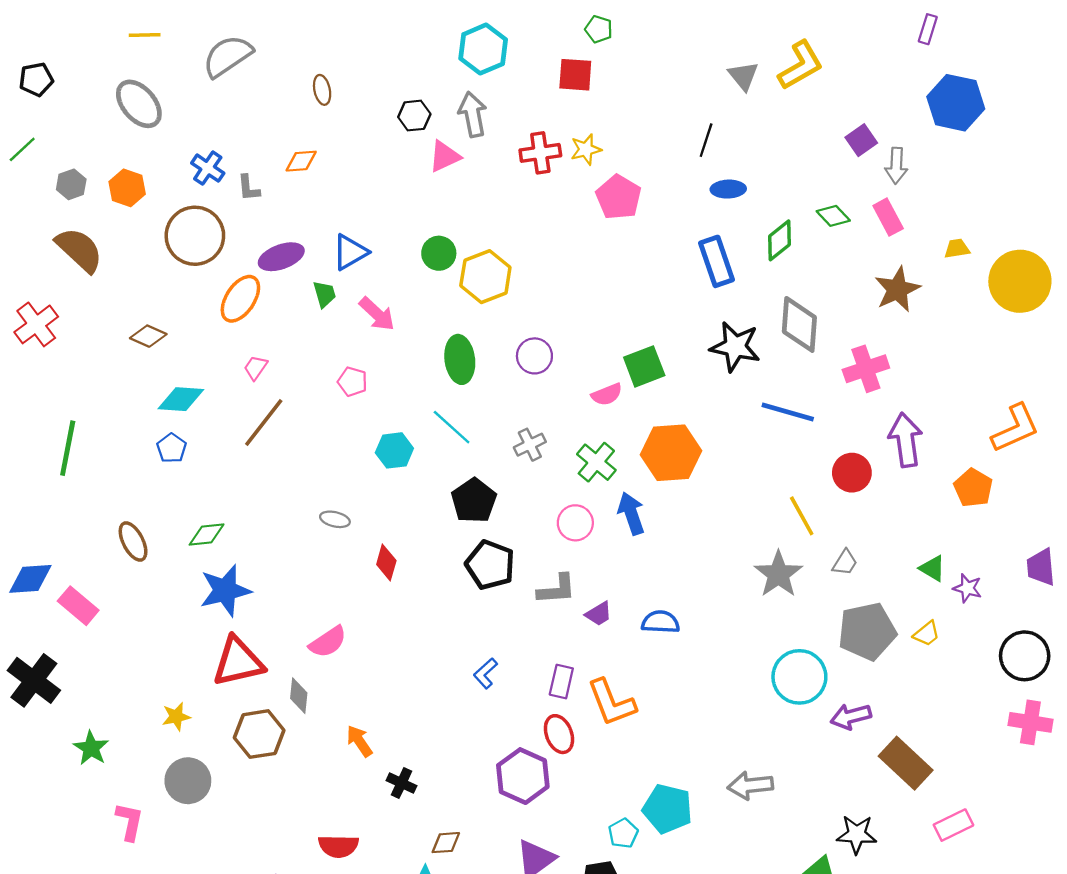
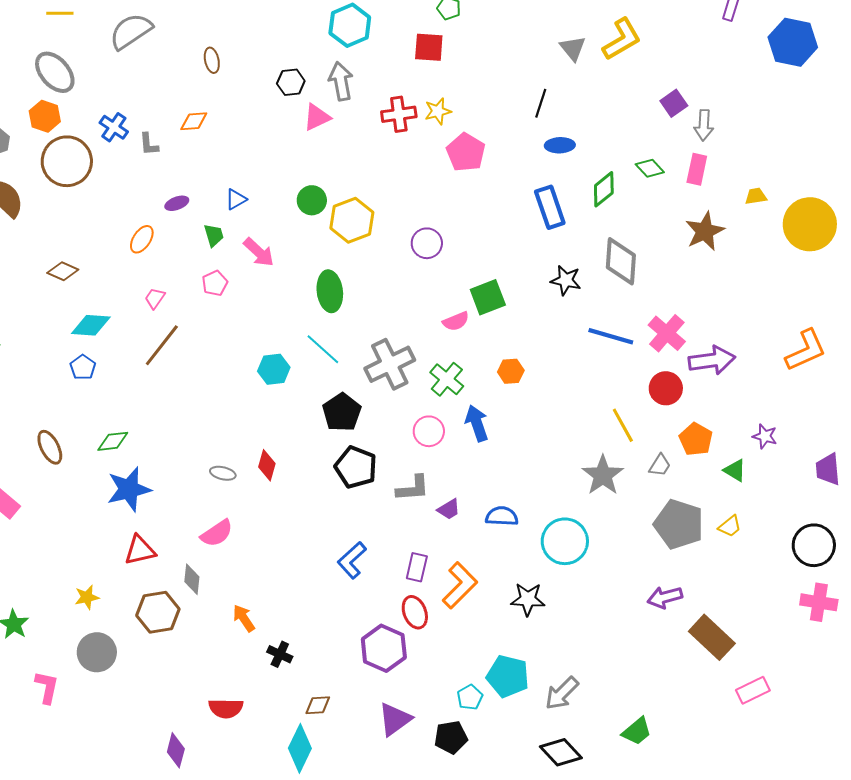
blue hexagon: (956, 103) -> (793, 42), moved
orange hexagon: (127, 188) -> (45, 116), moved
pink rectangle: (888, 217) -> (697, 169), turned 40
brown circle: (195, 236) -> (67, 161), moved
blue triangle: (350, 252) -> (236, 199), size x0.7
purple ellipse: (281, 257) -> (177, 203), size x0.6
orange ellipse: (240, 299) -> (142, 239), size x0.7
black star: (735, 347) -> (566, 280), size x0.7
purple circle: (534, 356) -> (427, 243), moved
pink cross: (866, 369) -> (667, 333), moved, turned -30
pink pentagon: (352, 382) -> (215, 283), moved, turned 30
purple arrow: (906, 440) -> (712, 360), turned 90
gray cross: (530, 445) -> (390, 364), size x1.8
orange hexagon: (671, 453) -> (511, 371), size x0.5
orange pentagon: (973, 488) -> (696, 439), moved
gray ellipse: (335, 519) -> (223, 473), moved
purple star: (967, 588) -> (765, 436), moved
gray pentagon: (867, 631) -> (679, 524), turned 30
red triangle: (238, 662) -> (140, 550), size x0.7
blue L-shape: (485, 673) -> (352, 560), size x1.4
cyan circle: (799, 677) -> (565, 541), moved
orange L-shape: (612, 703) -> (460, 585), turned -114
gray arrow: (750, 785) -> (562, 693), moved, turned -39
black star: (857, 834) -> (528, 599), moved

